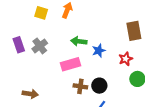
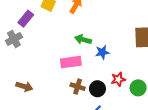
purple rectangle: (19, 45) -> (26, 19), moved, turned 49
gray cross: (40, 46) -> (14, 39), moved
red star: (126, 59) -> (118, 79), moved

